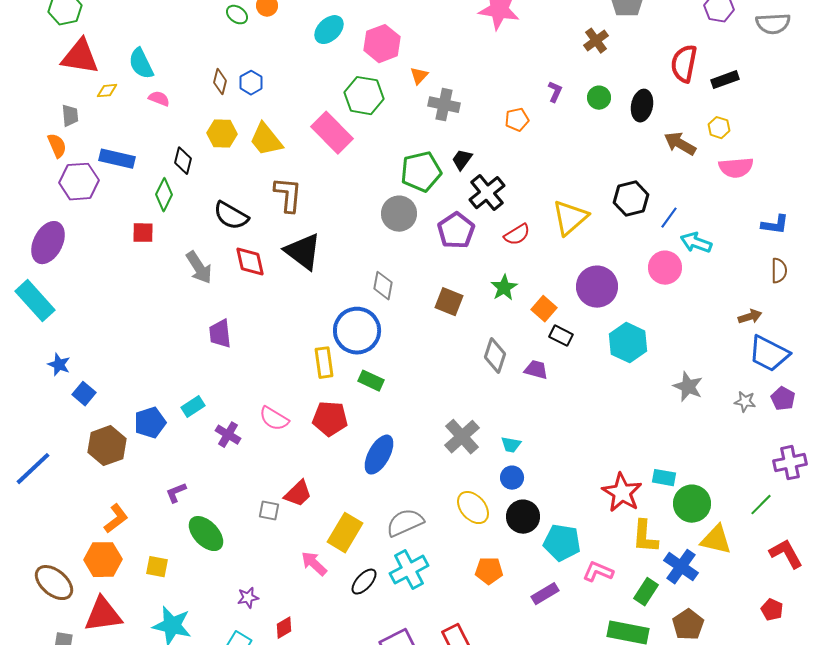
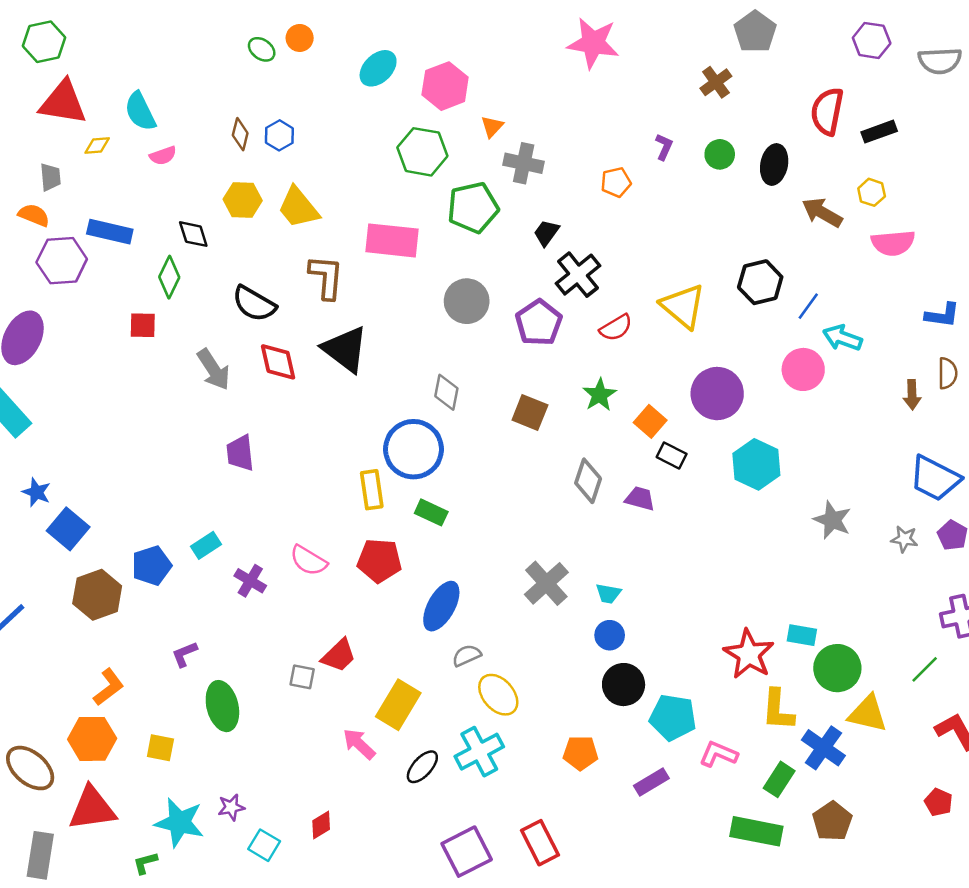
pink semicircle: (159, 99) -> (163, 156), turned 140
pink rectangle: (332, 133) -> (392, 240), moved, turned -39
orange semicircle: (57, 146) -> (34, 215), turned -45
black diamond: (183, 161) -> (193, 234), turned -32
green pentagon: (421, 172) -> (473, 208), moved
yellow triangle: (570, 218) -> (683, 306), turned -39
brown arrow: (750, 317) -> (912, 395), moved, turned 105
blue square: (84, 394) -> (68, 529), size x1.4
yellow ellipse: (473, 508) -> (498, 695), moved
gray semicircle: (405, 523) -> (467, 655), moved, size x0.6
green ellipse: (206, 534) -> (222, 706), turned 30
purple star: (248, 598) -> (231, 807), moved

